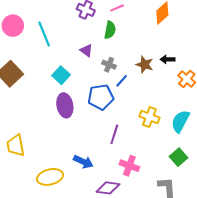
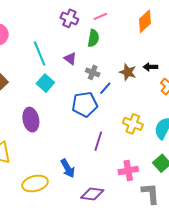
cyan line: (44, 34) -> (40, 53), moved
purple ellipse: (65, 105) -> (31, 120), moved
blue arrow: (83, 162) -> (68, 168), turned 36
pink cross: (129, 166) -> (128, 170), moved, turned -30

